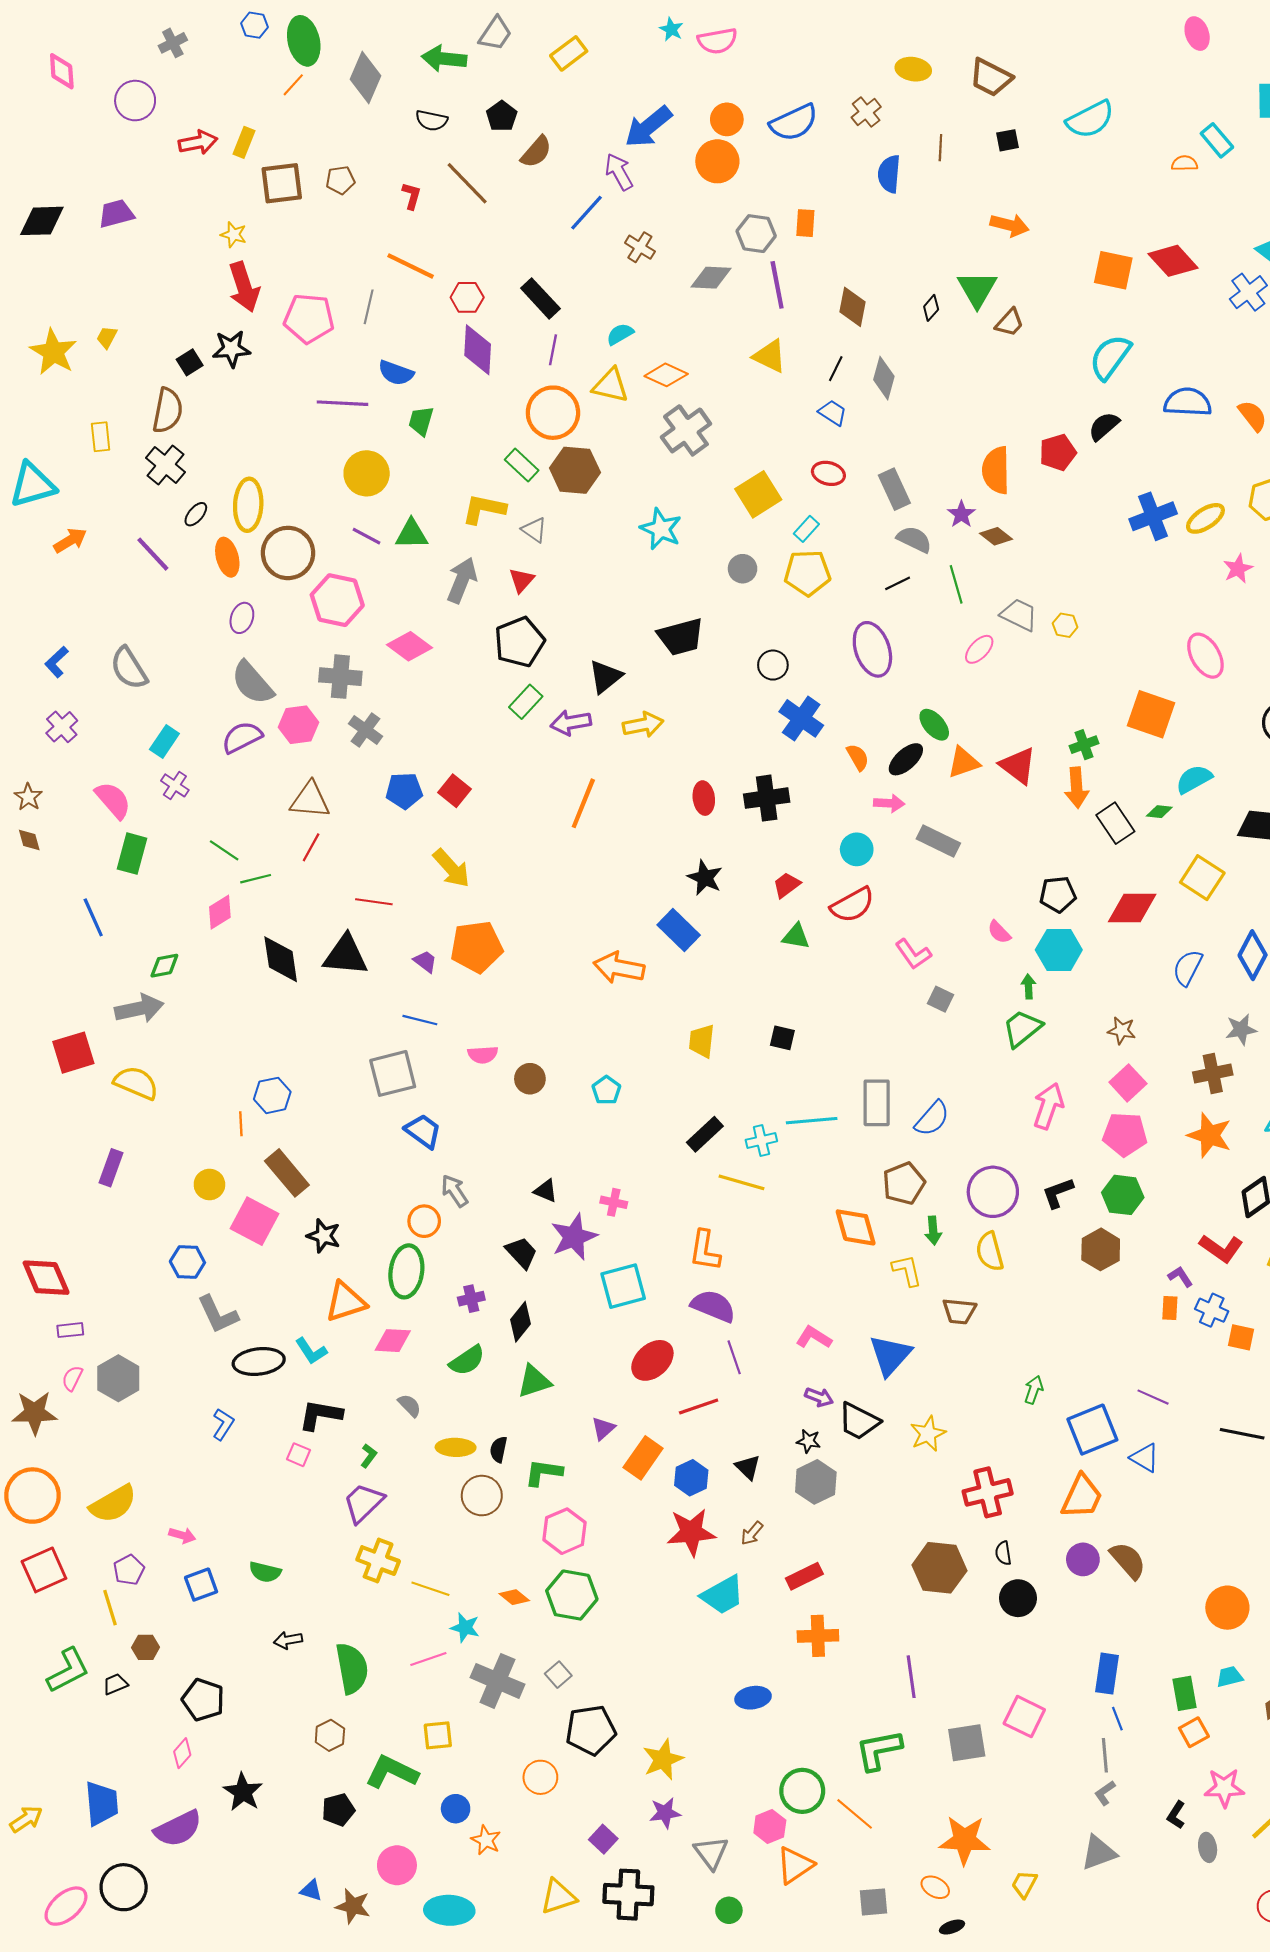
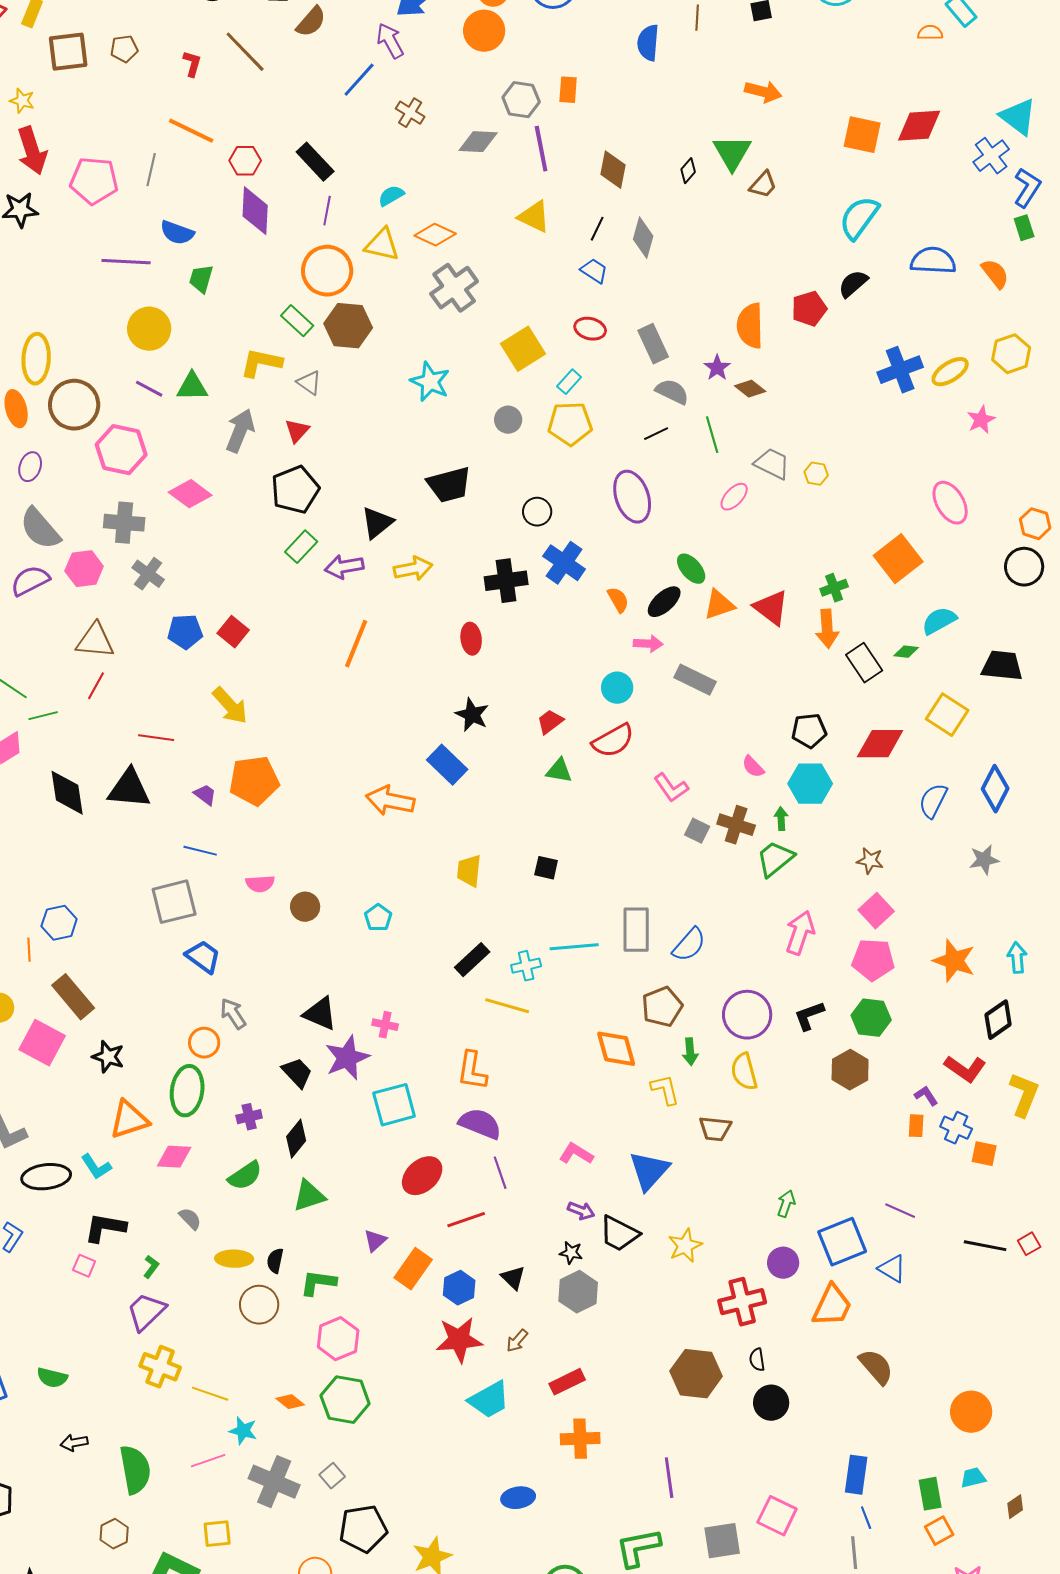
red diamond: (1173, 261) -> (919, 126), turned -51
orange square: (1151, 714) -> (898, 559), turned 33
black cross: (767, 798) -> (506, 581), moved
brown cross: (1213, 1073) -> (736, 825), moved, turned 30
black triangle: (546, 1191) -> (320, 1014), size x1.5
purple circle: (1083, 1559) -> (783, 1263), moved

